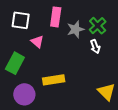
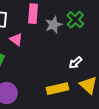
white arrow: (95, 47) -> (75, 63), moved, turned 72
yellow rectangle: (54, 80) -> (58, 89), moved

